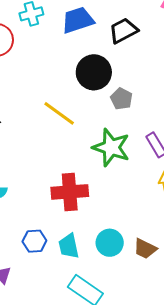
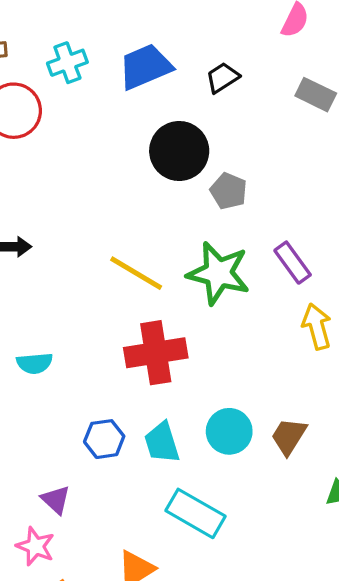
black trapezoid: (123, 31) -> (223, 78), size x0.7
yellow line: (59, 113) -> (136, 273), moved
brown trapezoid: (145, 249) -> (289, 436), turned 100

